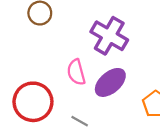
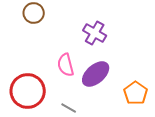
purple cross: (109, 36) -> (95, 33), size x0.7

